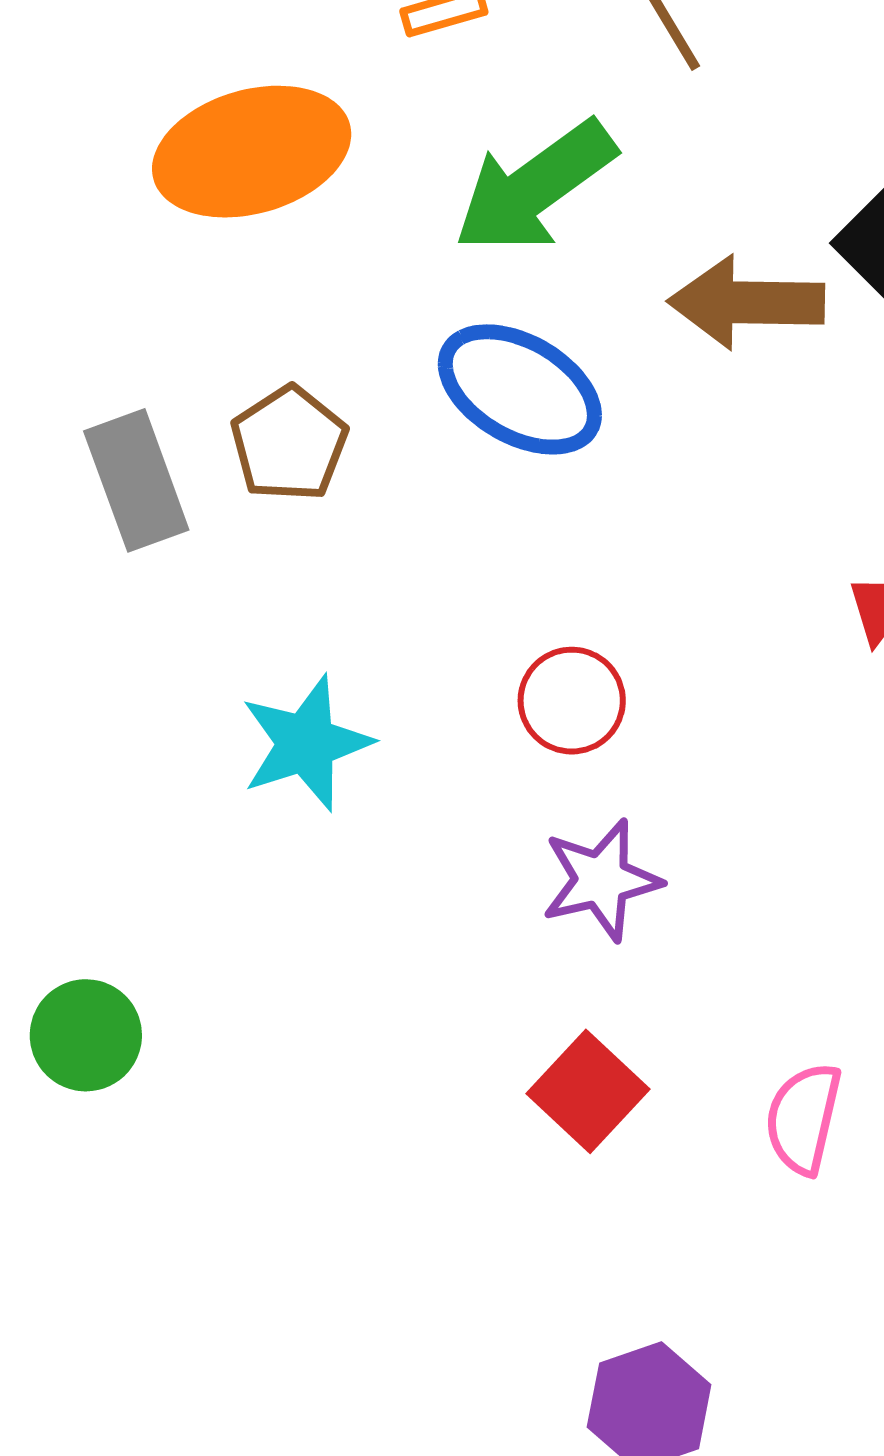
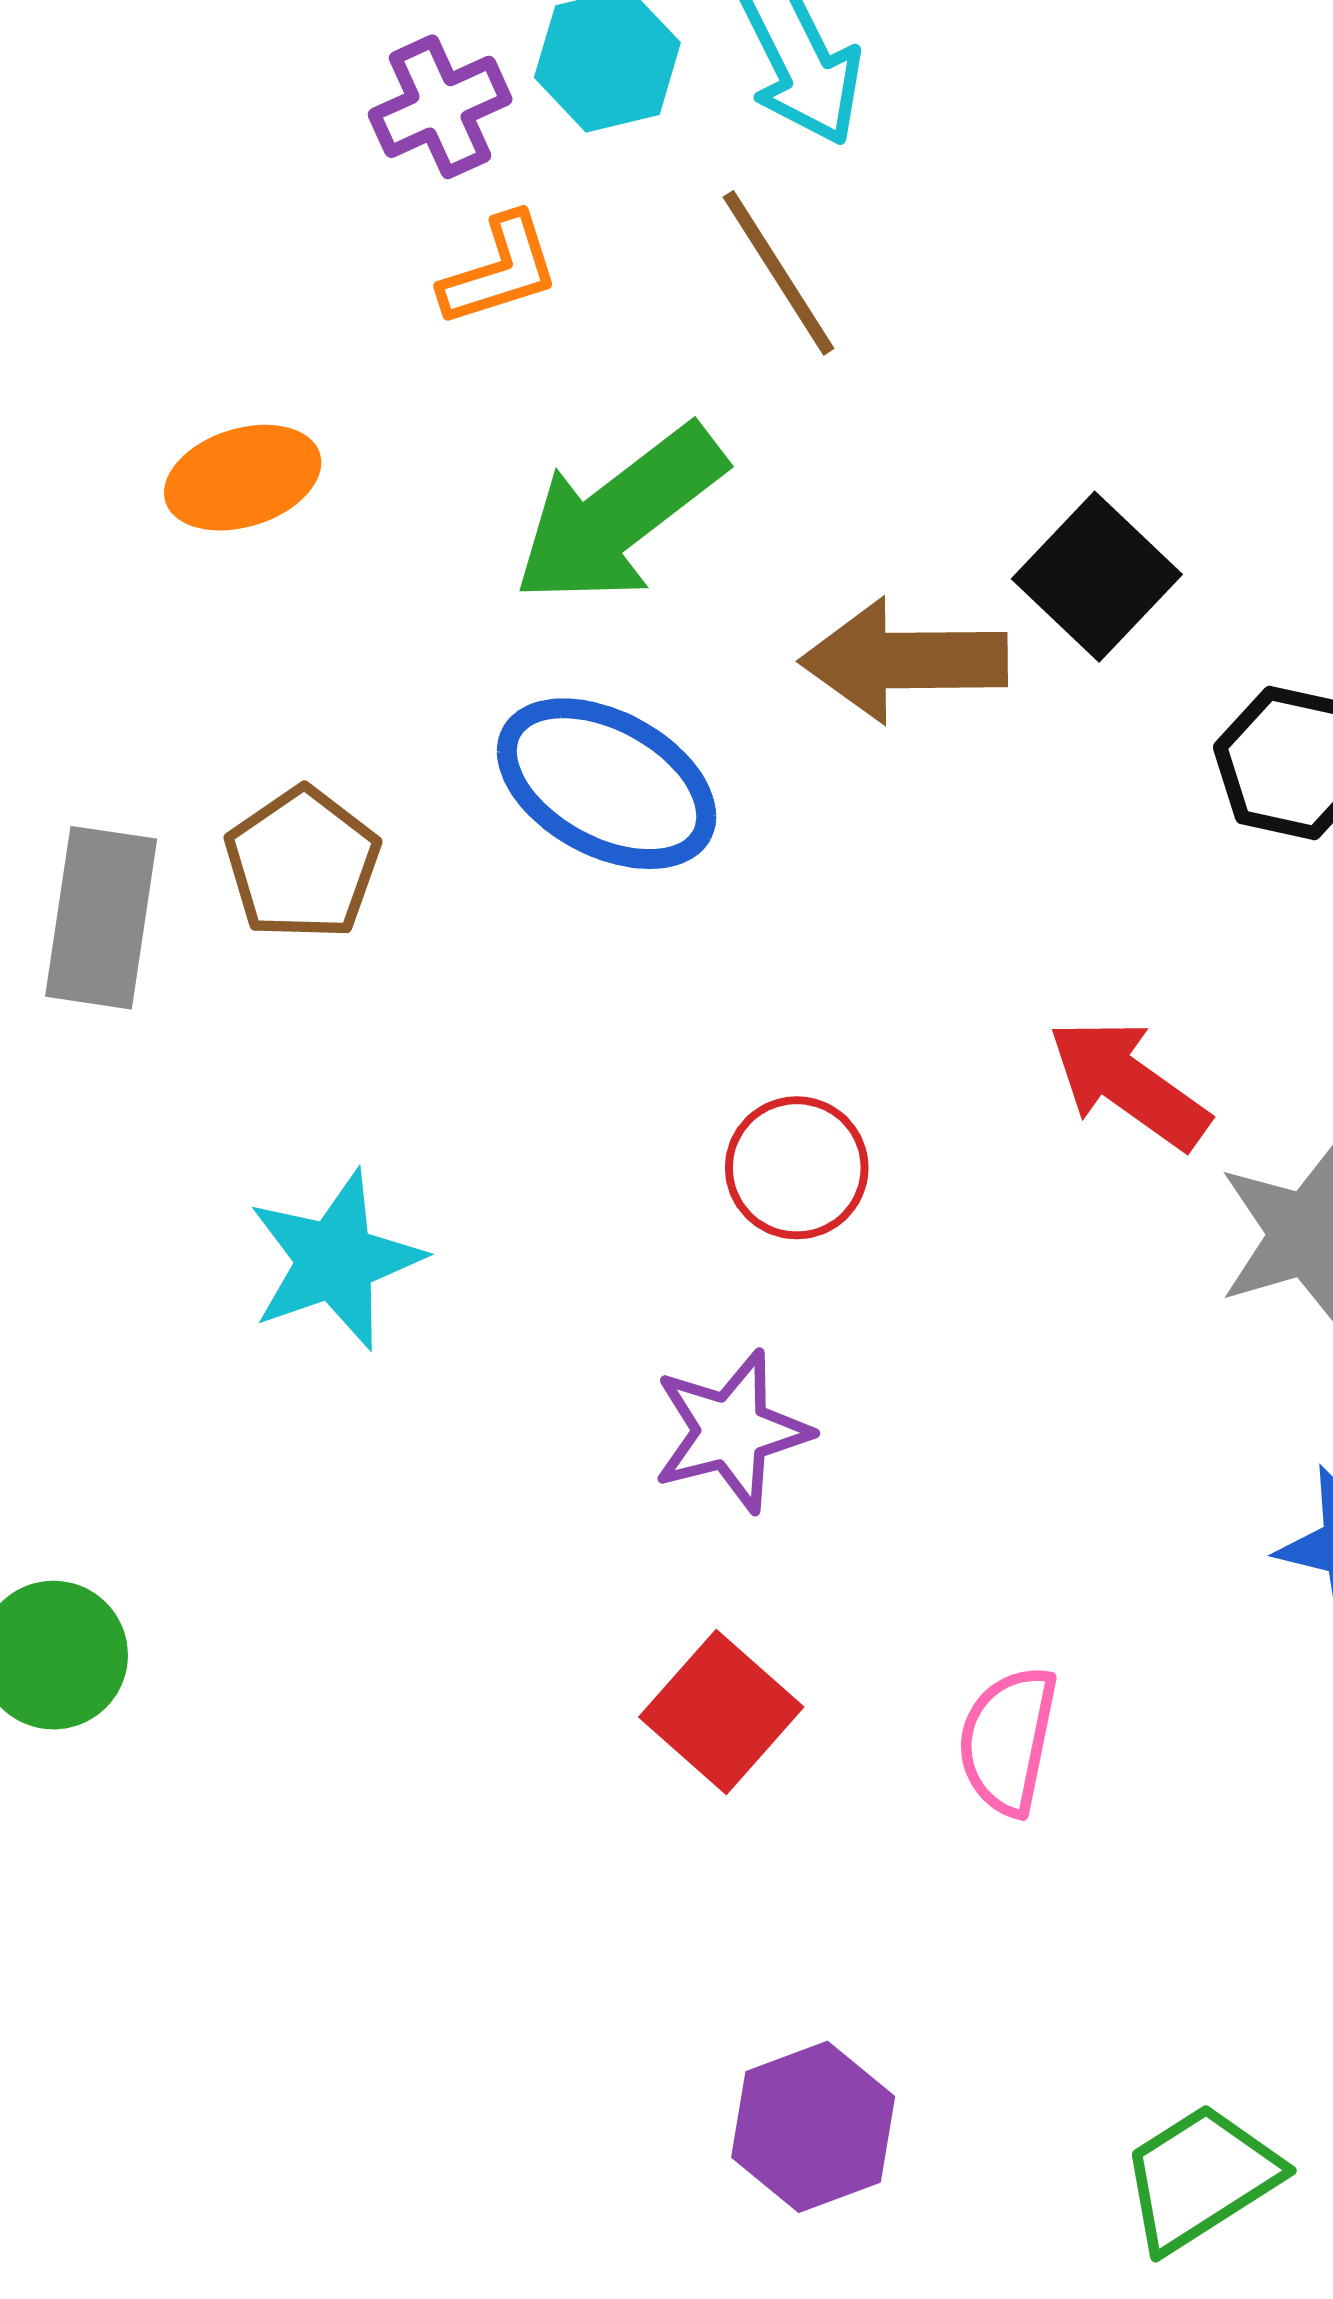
orange ellipse: (252, 152) -> (243, 478), size x0.6
gray rectangle: (136, 480) -> (101, 918), turned 30
red circle: (572, 701) -> (797, 1168), moved

